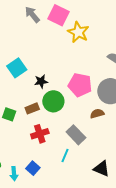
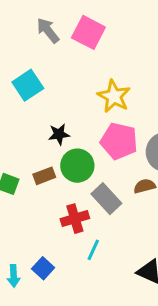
yellow star: (78, 32) -> (114, 96), moved
cyan square: (17, 68) -> (28, 85), moved
red cross: (40, 134) -> (75, 219), moved
gray rectangle: (76, 135) -> (106, 199), moved

